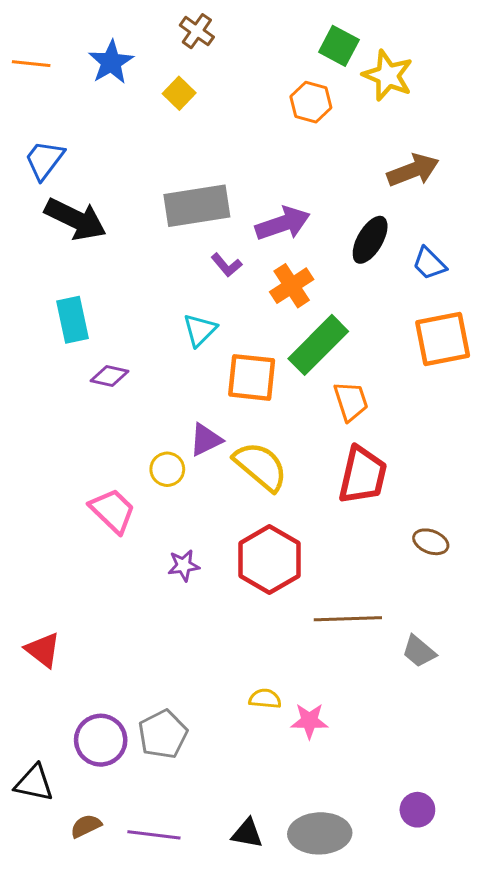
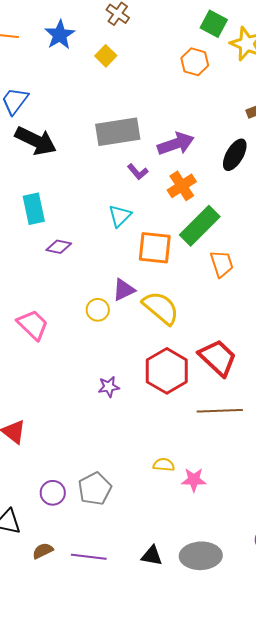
red trapezoid: (363, 475) -> (218, 358), moved, turned -60
pink trapezoid: (112, 511) -> (33, 325), moved
purple star: (184, 565) -> (109, 387), moved
purple circle: (101, 740) -> (53, 493), size x0.7

